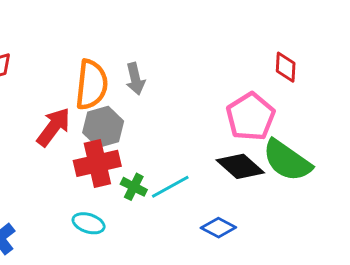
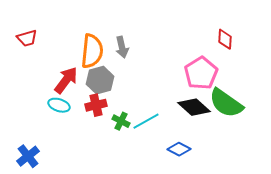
red cross: (97, 163) -> (96, 105), size x0.7
cyan ellipse: (89, 223) -> (59, 105), moved

